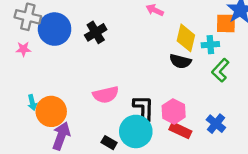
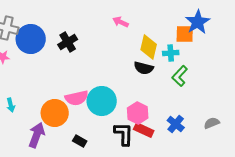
black L-shape: (144, 108) -> (124, 134), moved
orange circle: (51, 111) -> (55, 113), moved
cyan circle: (136, 131) -> (102, 101), moved

